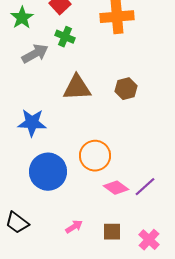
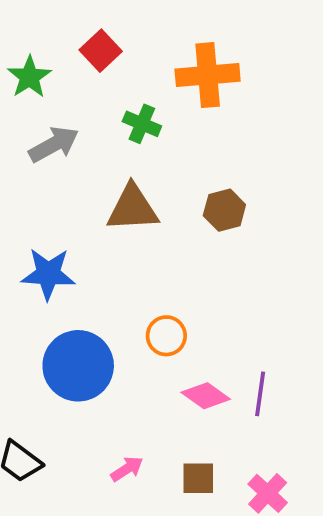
green cross: (65, 37) -> (142, 124), moved
orange circle: (95, 156) -> (166, 336), size x0.7
purple line: (145, 187) -> (260, 394), turned -40

